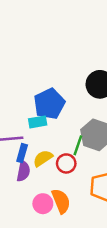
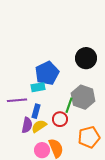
blue rectangle: (22, 153) -> (36, 111), moved
yellow semicircle: (43, 158) -> (39, 126), moved

